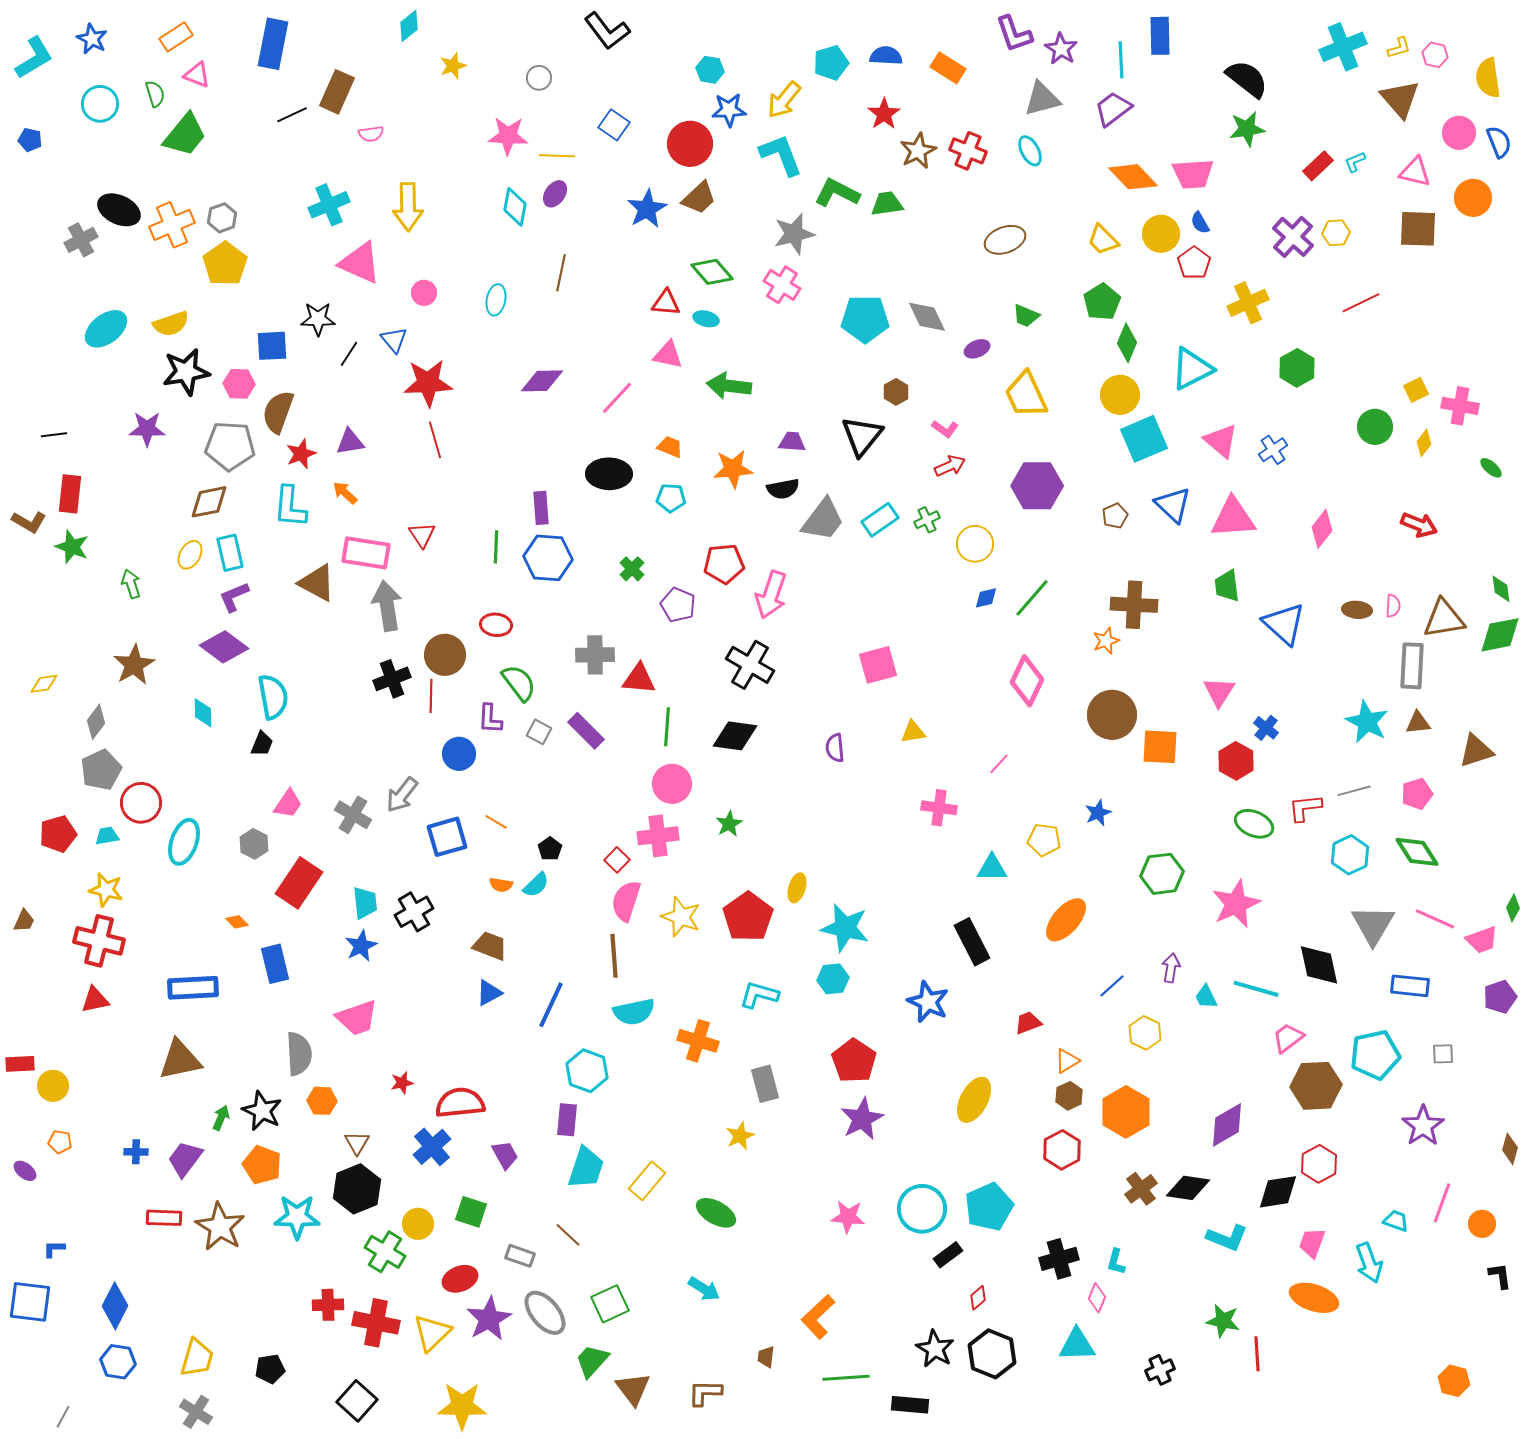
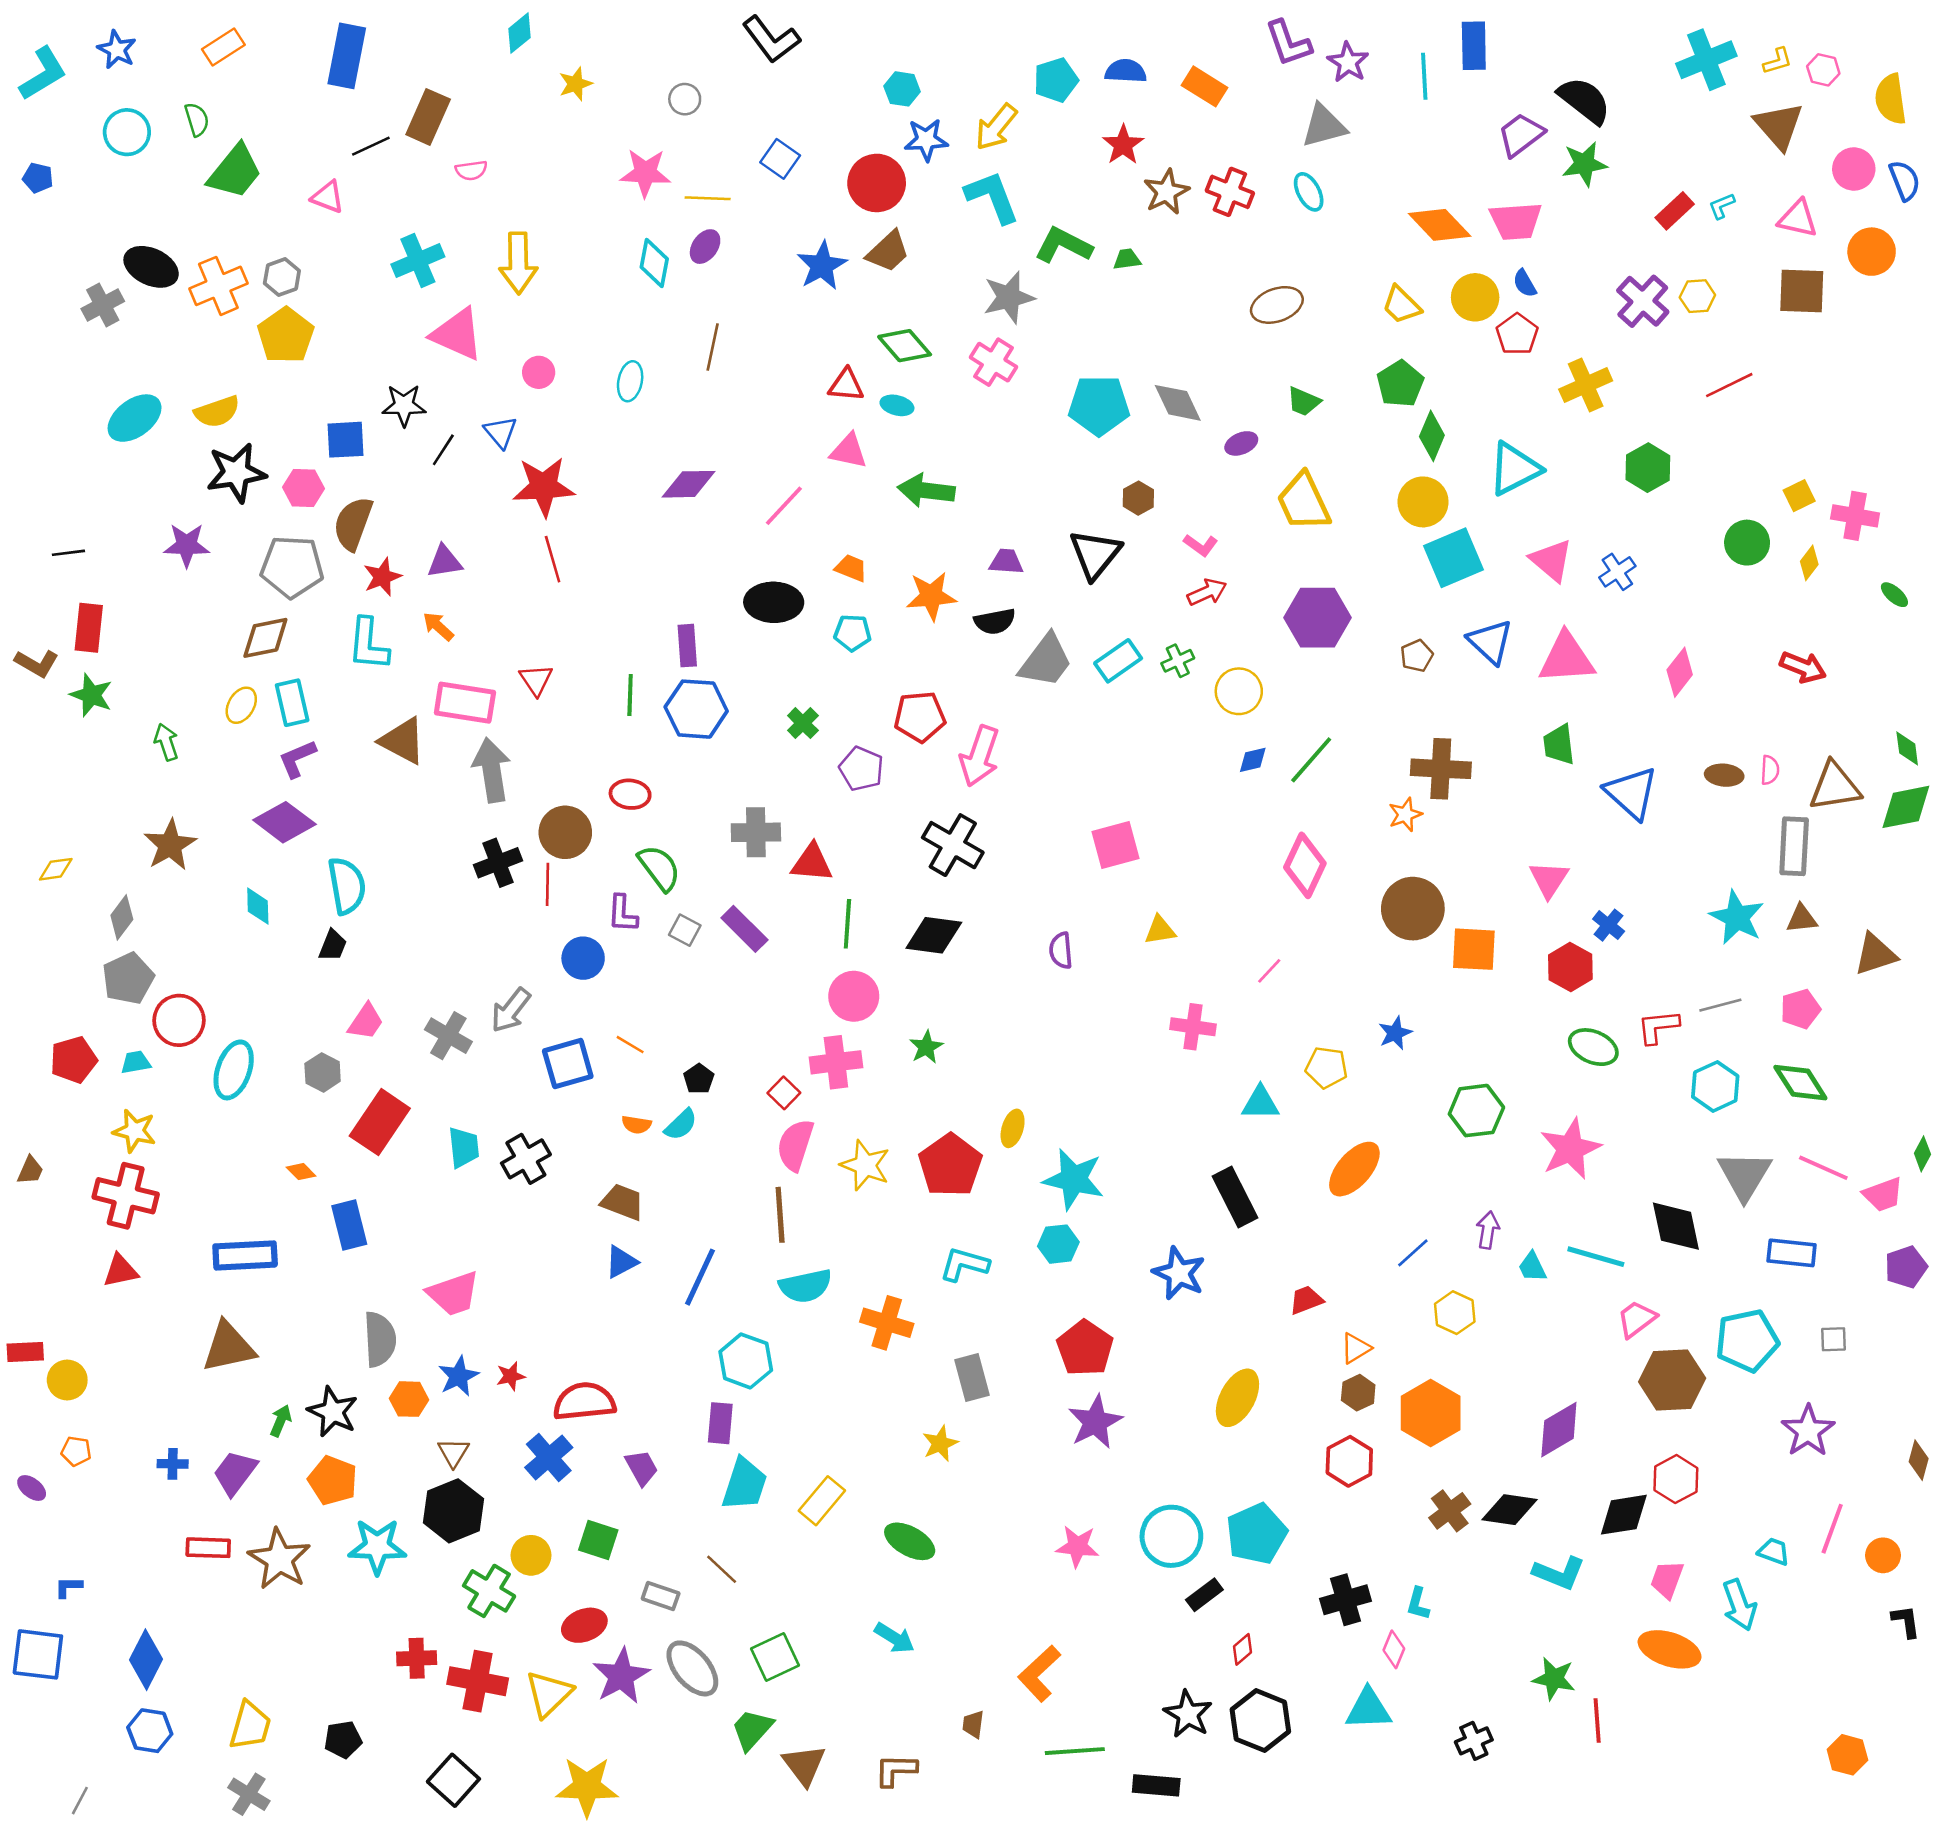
pink triangle: (197, 75) -> (328, 197), moved
purple trapezoid: (1113, 109) -> (1521, 135), moved
green trapezoid: (887, 204) -> (1127, 259), size x0.7
blue star: (361, 946) -> (459, 1376), moved

